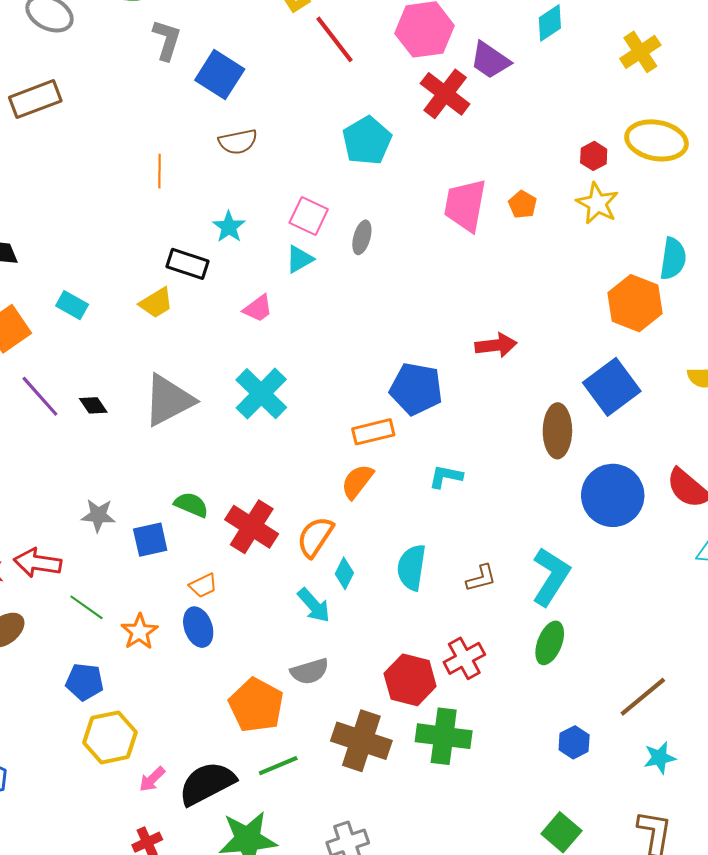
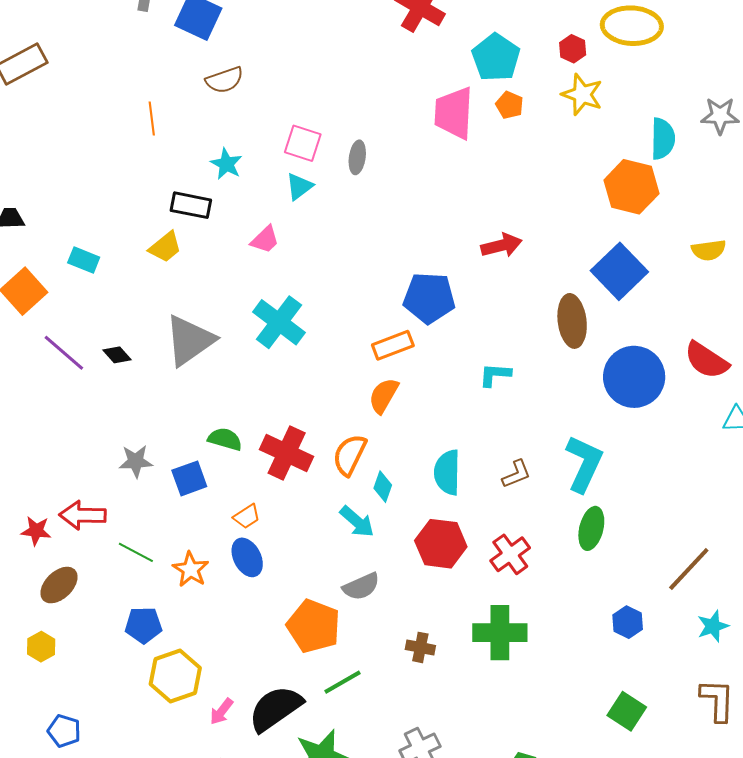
cyan pentagon: (367, 141) -> (496, 57), moved
cyan L-shape: (446, 477) -> (495, 375), moved
red hexagon: (410, 680) -> (441, 544), moved
brown cross: (361, 741) -> (420, 647), size x0.5

